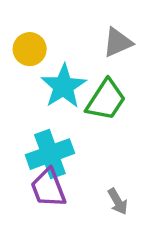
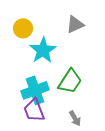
green trapezoid: (106, 100) -> (70, 81), moved

